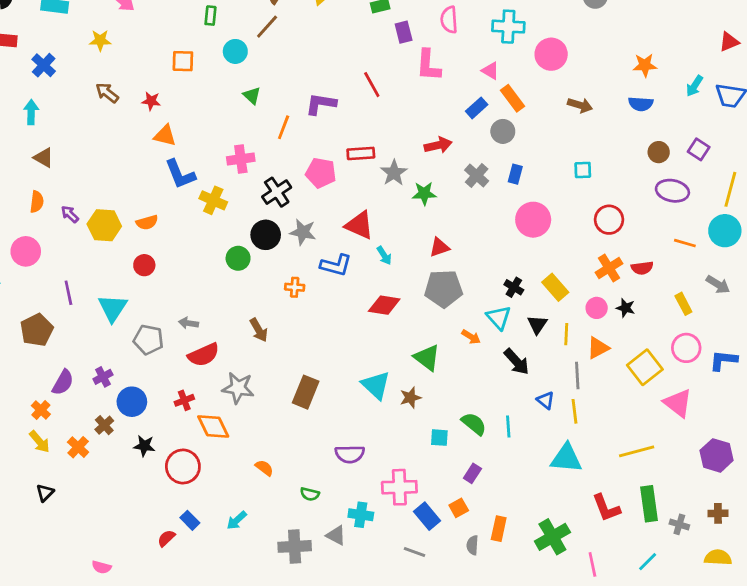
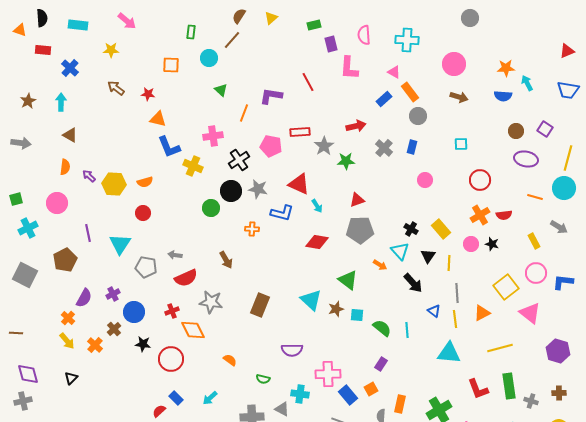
pink circle: (551, 54) -> (454, 64), moved
cyan arrow: (695, 86) -> (527, 83), moved, turned 119
gray circle: (503, 131) -> (418, 116), moved
pink circle: (533, 220) -> (425, 180), size x0.6
orange triangle: (598, 348) -> (482, 313), moved
cyan square: (439, 438) -> (357, 315), moved

